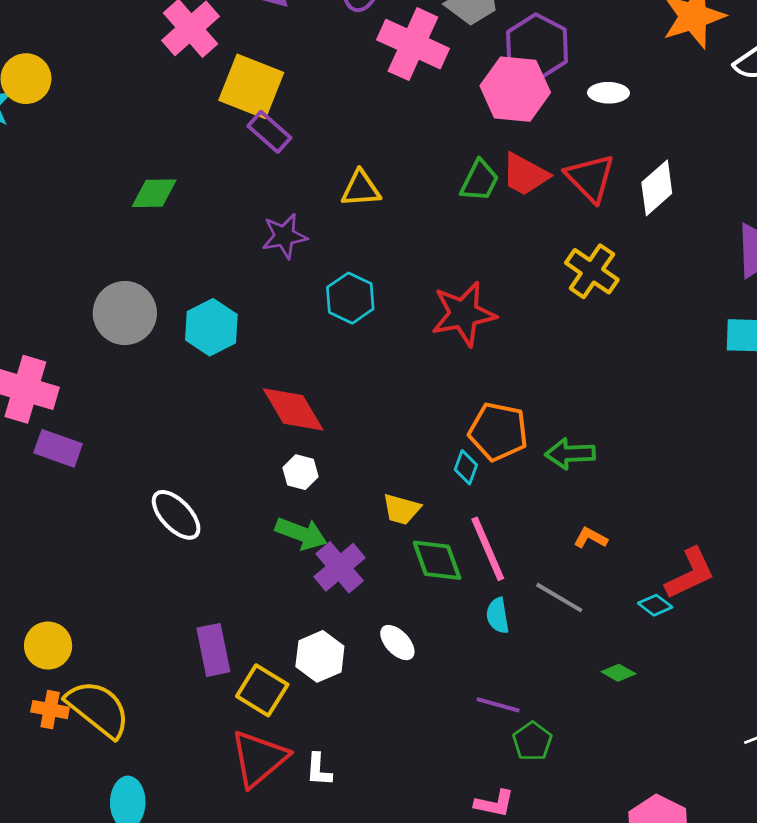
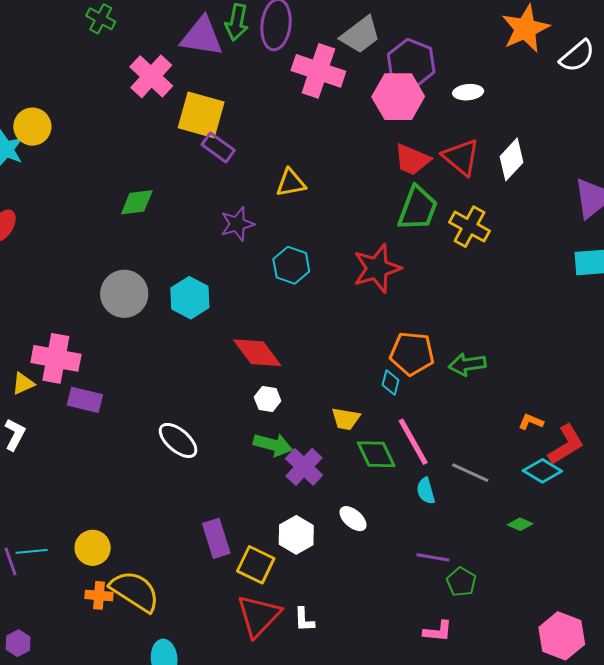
green trapezoid: (480, 181) -> (418, 208), moved, size x1.4
orange L-shape: (590, 538) -> (531, 422), moved
cyan diamond: (655, 605) -> (542, 471), size x1.5

